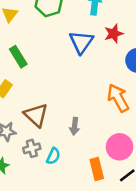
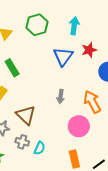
gray arrow: (75, 126) -> (61, 97), moved
pink circle: (120, 147) -> (79, 126), moved
gray cross: (32, 148) -> (22, 142), turned 32

